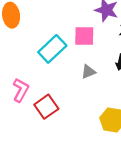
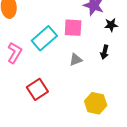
pink L-shape: (21, 90) -> (15, 53), moved

